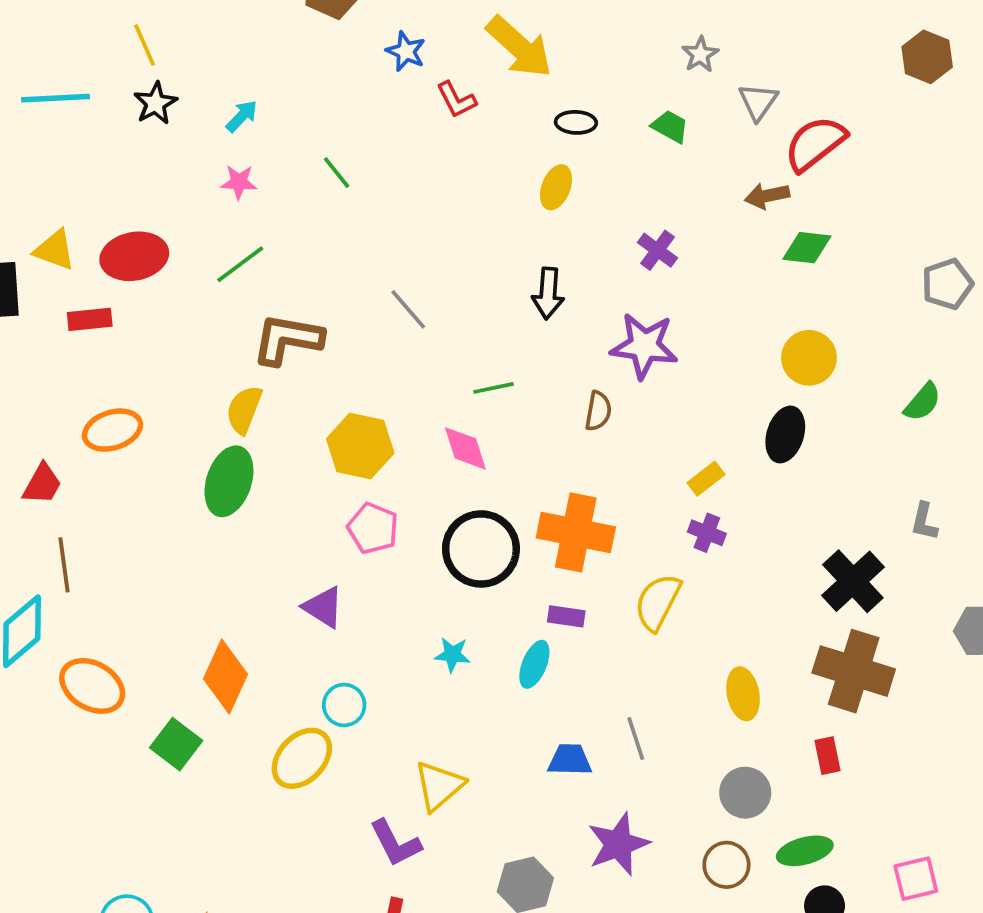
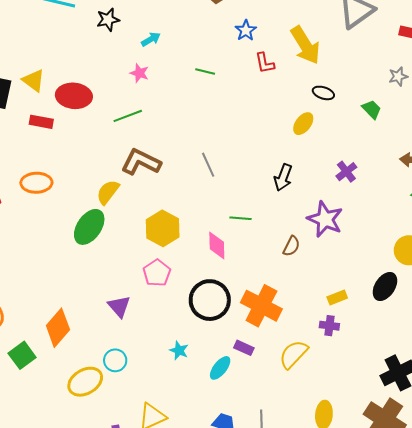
green line: (337, 173) -> (205, 72), moved, turned -54
purple cross: (707, 533) -> (329, 326), turned -30

